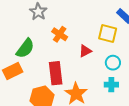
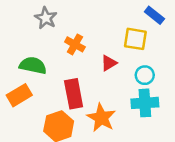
green semicircle: (25, 48) -> (33, 65), turned -110
cyan cross: (111, 85) -> (145, 103), size x1.5

